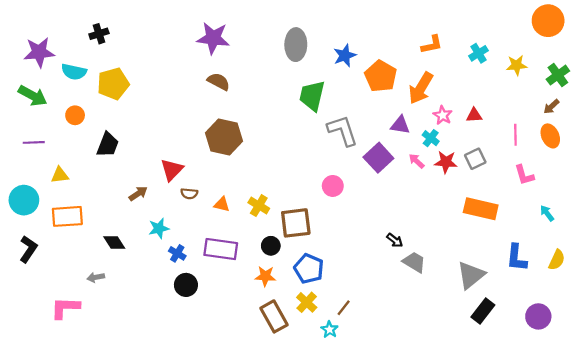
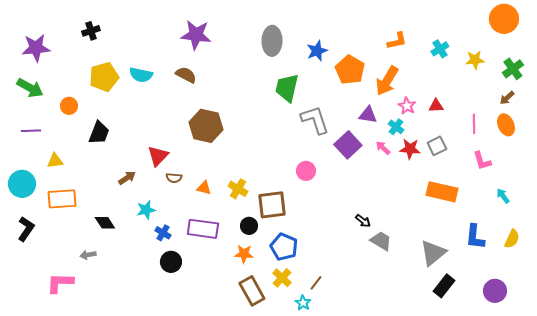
cyan semicircle: (74, 72) -> (141, 75), moved
brown semicircle: (219, 82) -> (186, 75), moved

